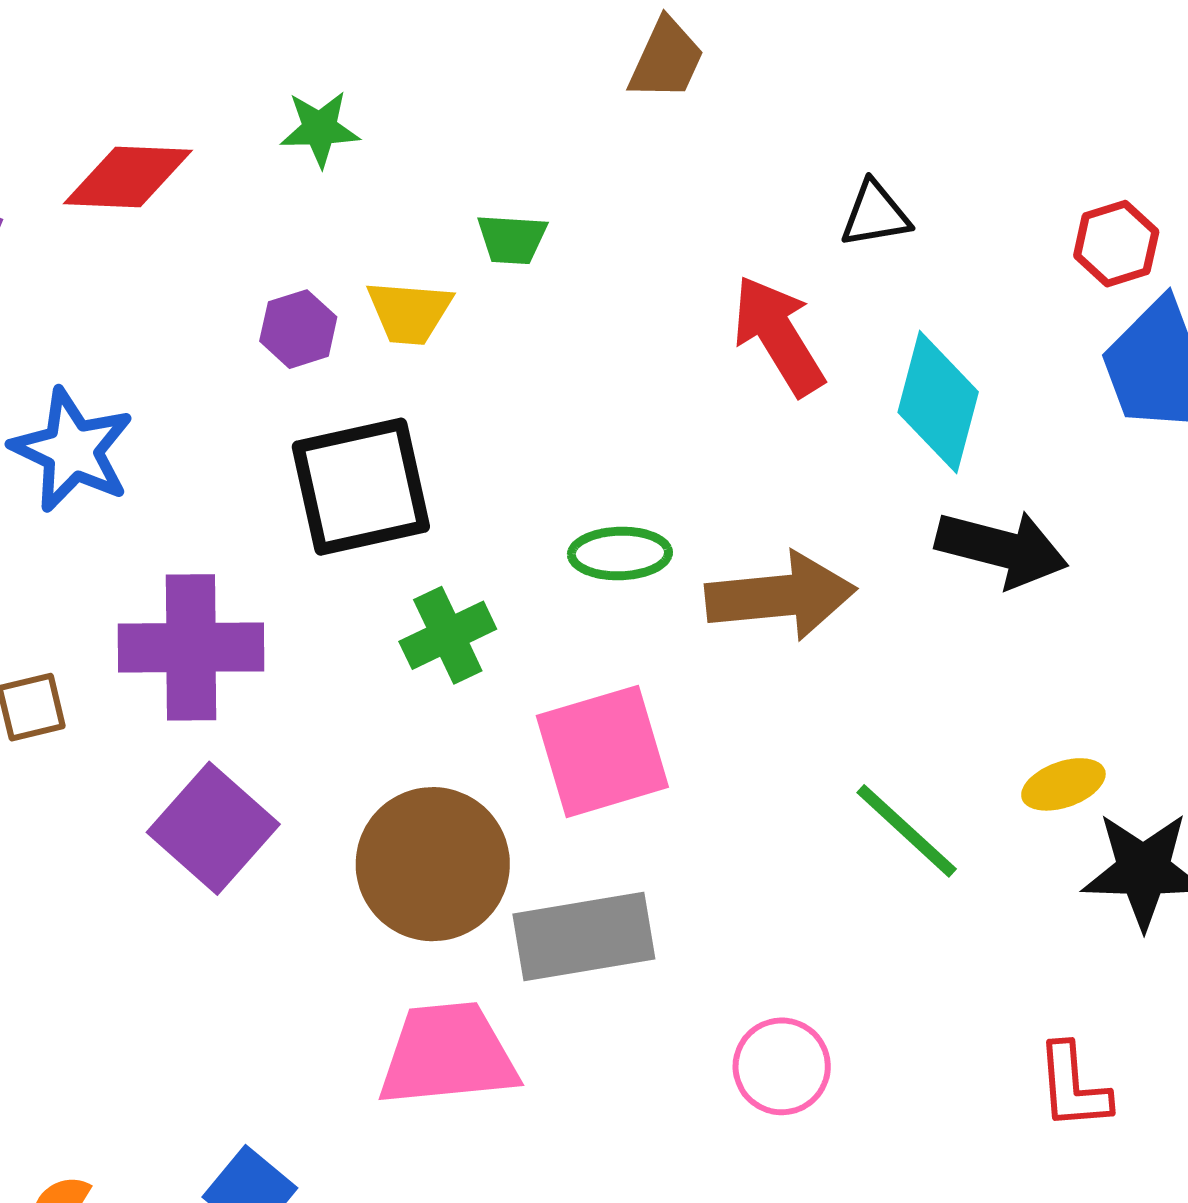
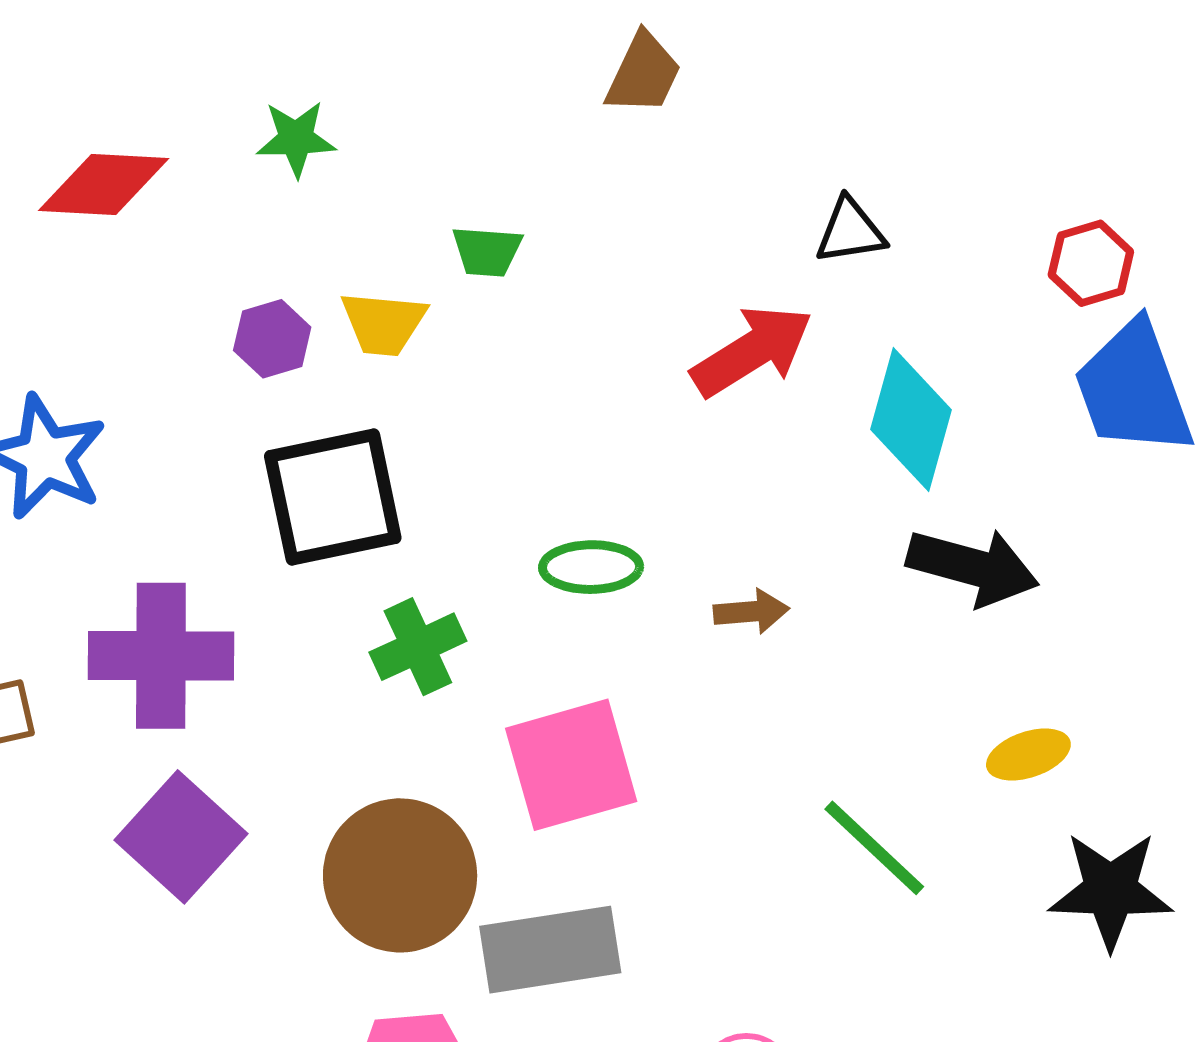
red arrow: (778, 335) -> (752, 351), turned 89
brown arrow: (781, 596) -> (751, 612), size x0.5
yellow ellipse: (1063, 784) -> (1028, 754), moved

